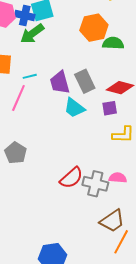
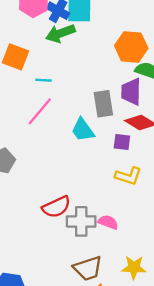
purple trapezoid: (60, 82) -> (131, 92), moved
pink line: (18, 98) -> (40, 111), moved
gray cross: (95, 184) -> (81, 221), turned -30

